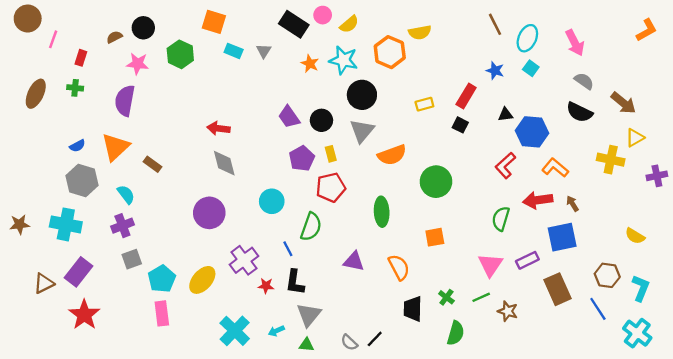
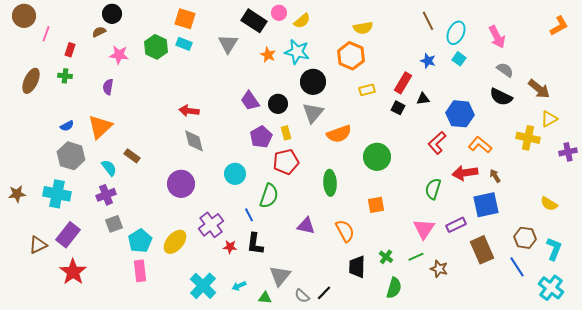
black circle: (143, 28) -> (112, 14), moved
cyan rectangle: (234, 51) -> (184, 44), moved
gray triangle: (264, 51) -> (228, 44), size x1.5
orange hexagon: (390, 52) -> (351, 56), moved
purple semicircle: (125, 101) -> (108, 87), size x0.6
black triangle: (505, 115) -> (423, 99), moved
brown rectangle: (153, 164) -> (132, 156), moved
gray triangle: (309, 315) -> (280, 276), moved

